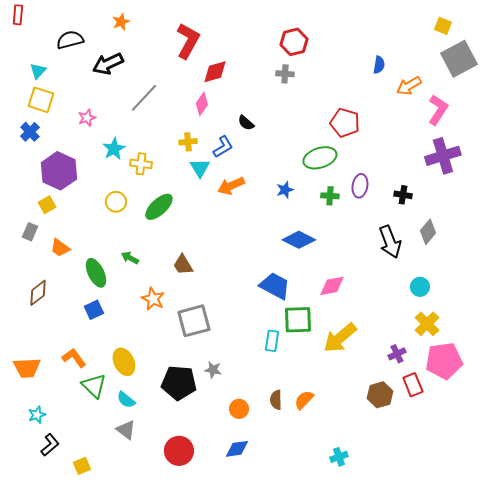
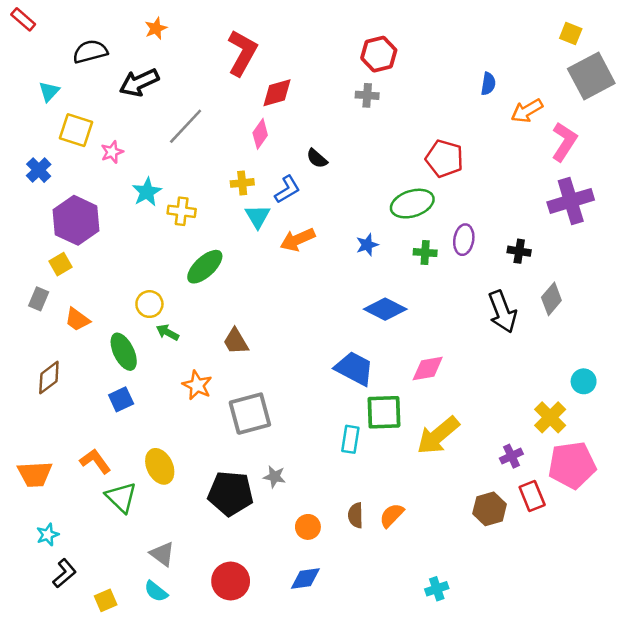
red rectangle: (18, 15) -> (23, 19), turned -54
yellow square: (41, 100) -> (76, 130), moved
yellow circle: (116, 202) -> (149, 304), moved
cyan circle: (420, 287) -> (584, 381), moved
cyan semicircle: (126, 400) -> (156, 591), moved

